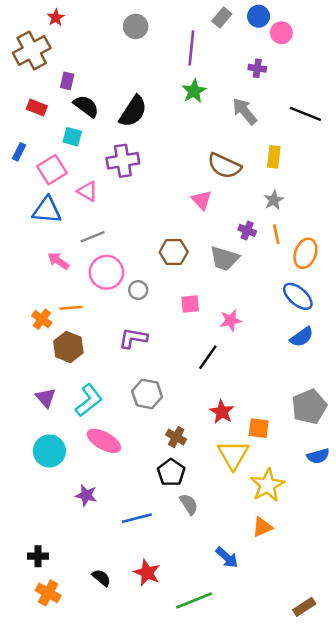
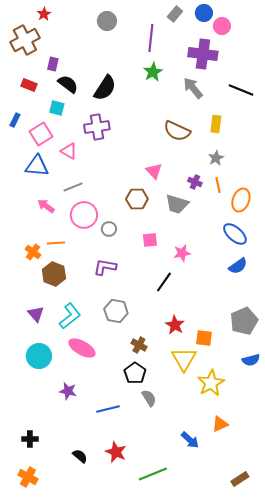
purple cross: (257, 68) -> (203, 54), size x2.0
pink triangle: (202, 200) -> (154, 171), moved
orange triangle: (262, 527) -> (220, 424), moved
blue arrow: (227, 557) -> (190, 440), moved
orange cross: (48, 593) -> (28, 477), moved

